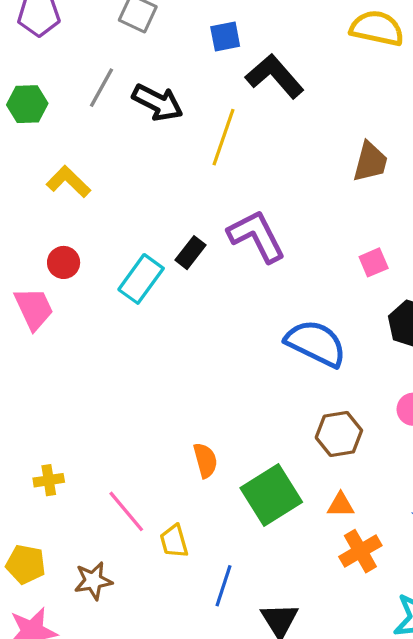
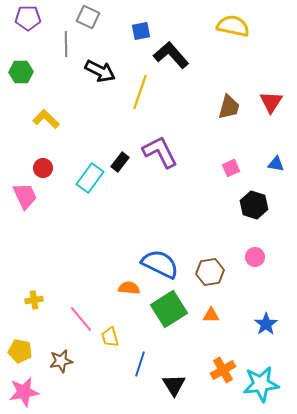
gray line: (101, 88) -> (66, 44), moved, turned -30
blue semicircle: (316, 343) -> (160, 264), moved
orange semicircle: (205, 460) -> (129, 288), turned -70
orange cross: (360, 551) -> (223, 370), moved

